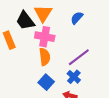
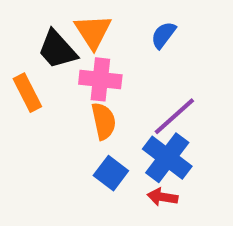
blue cross: (74, 77) -> (167, 158), size x1.6

